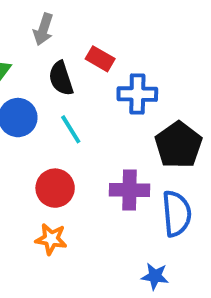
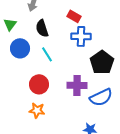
red rectangle: (100, 59) -> (74, 16), moved
blue semicircle: (177, 214) -> (101, 97), turned 70

